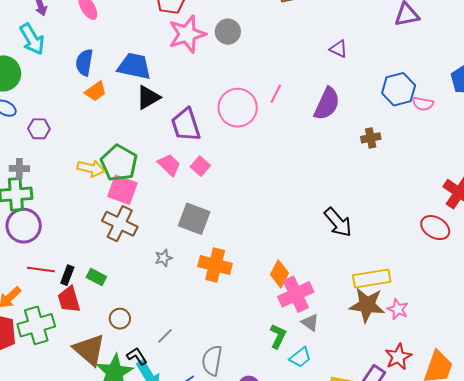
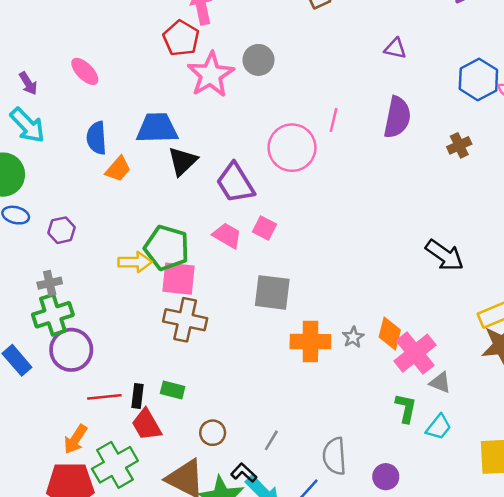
gray star: (164, 258) -> (353, 337), moved

